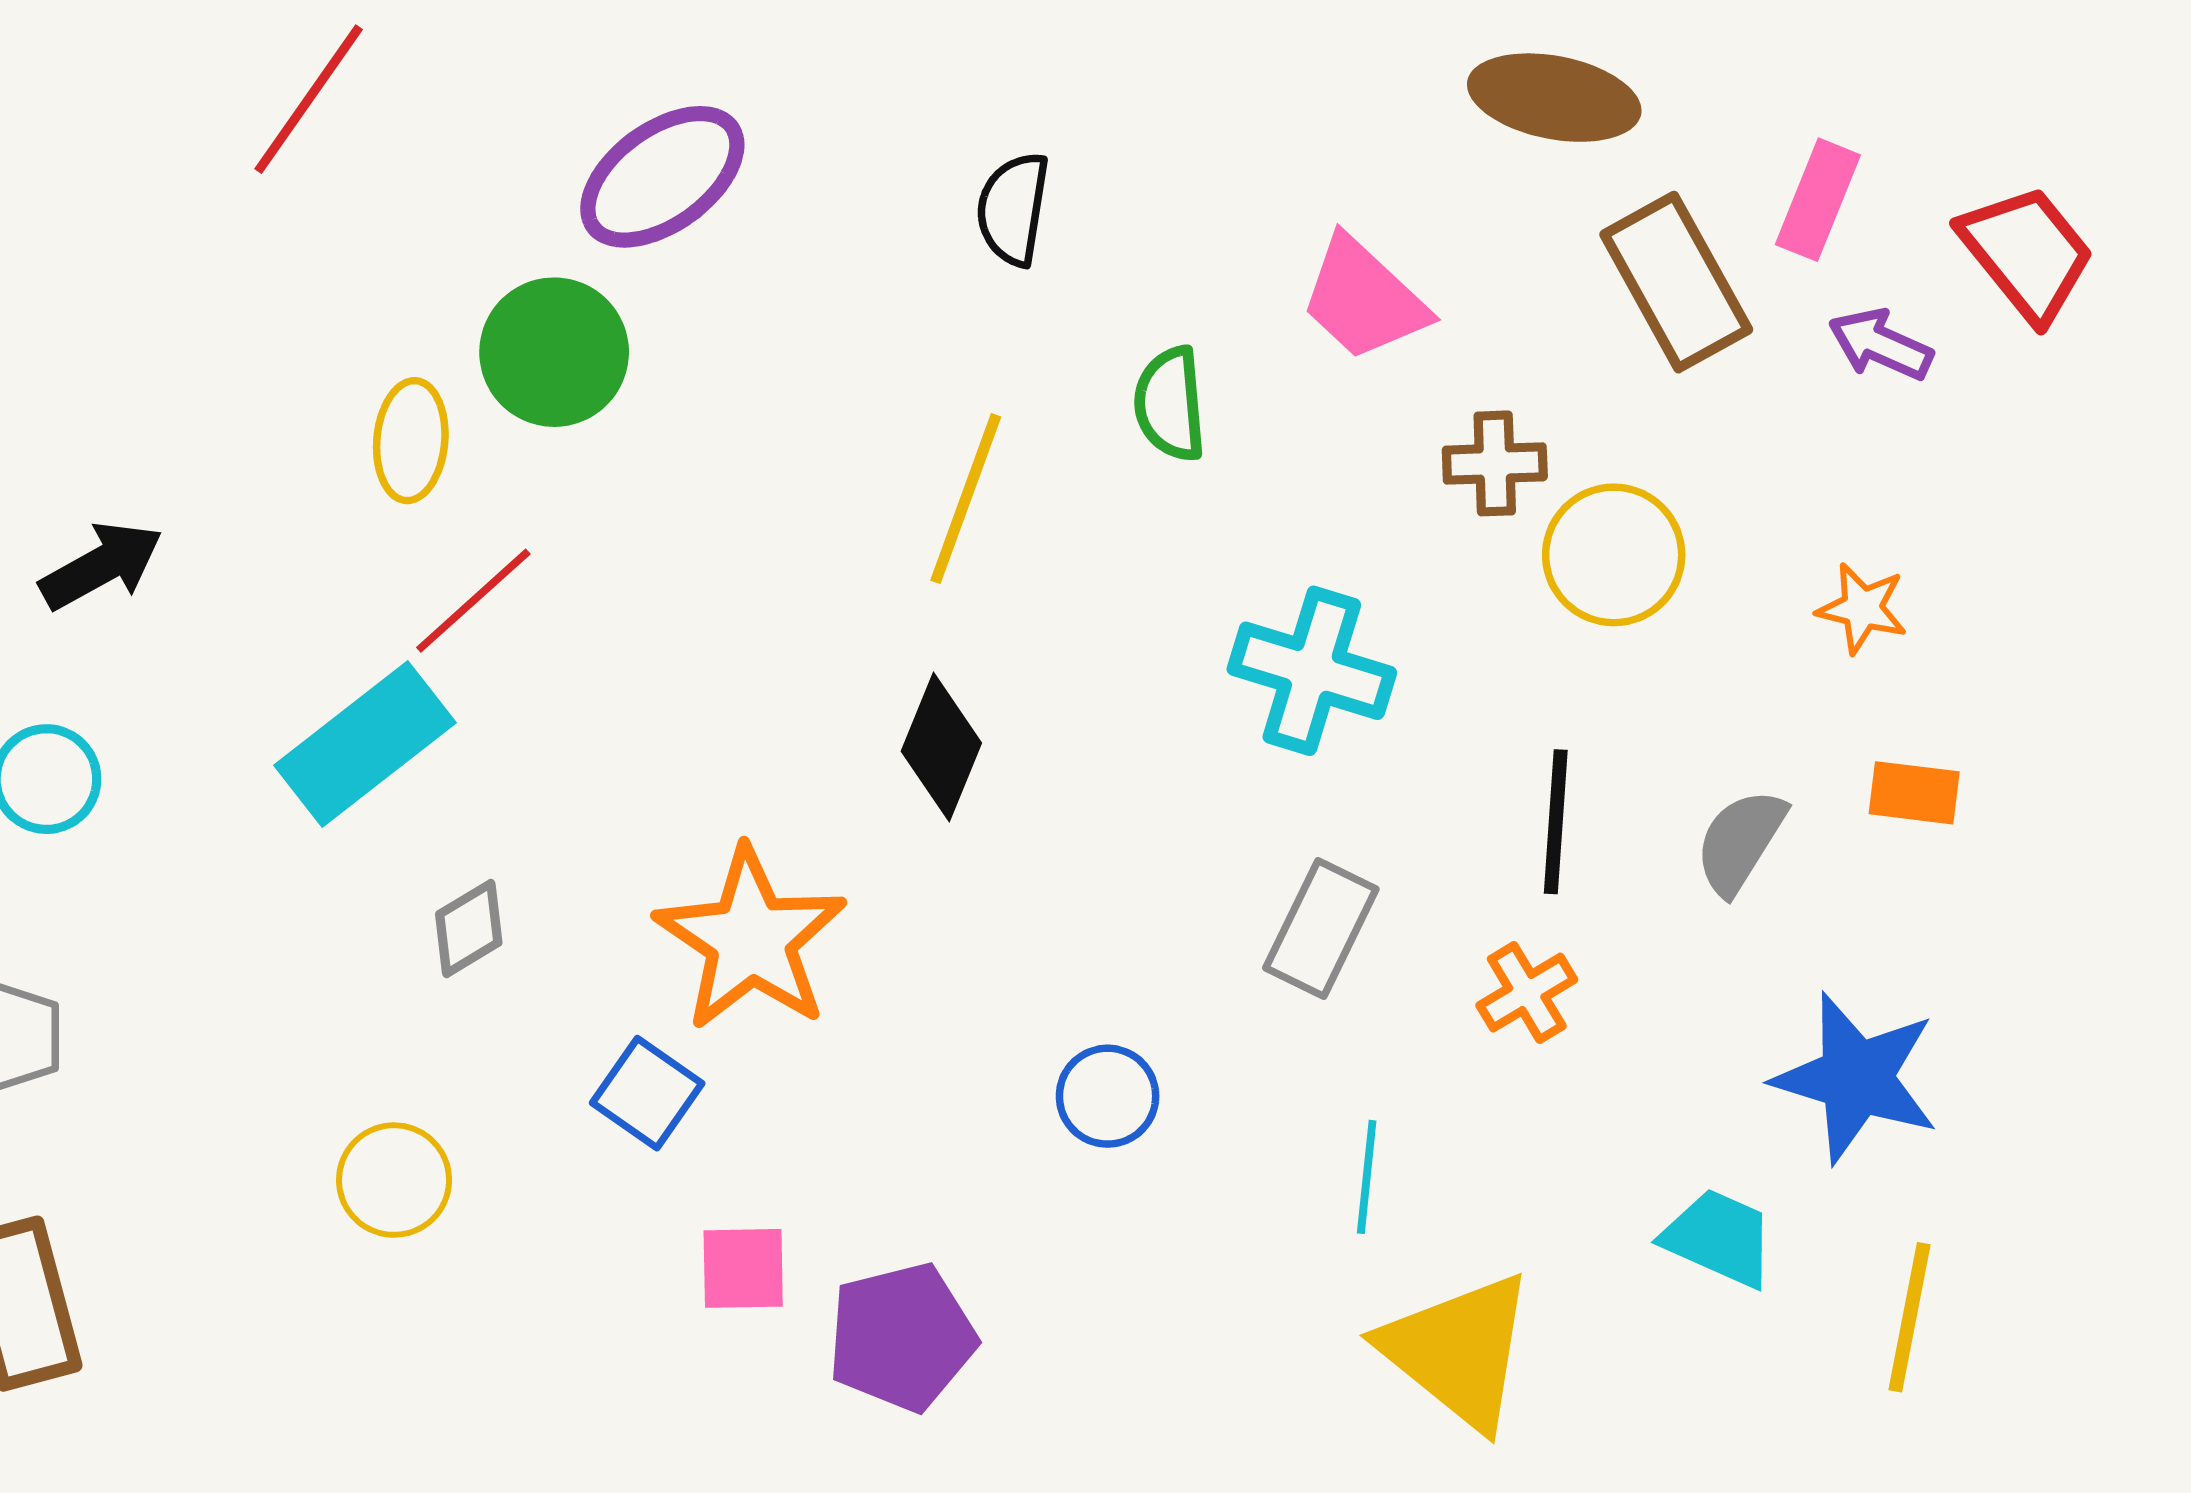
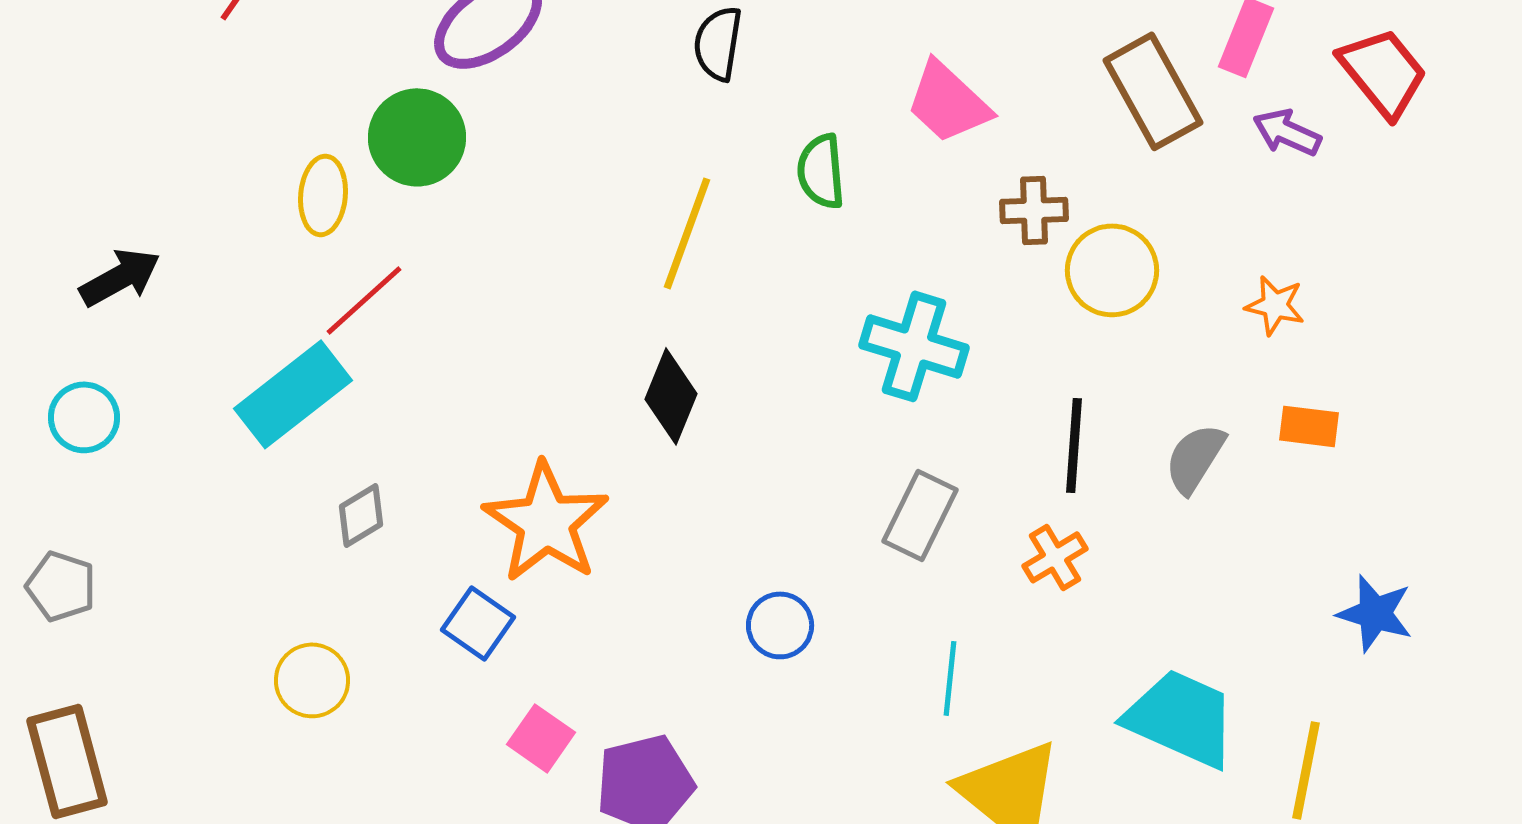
blue star: (1856, 1078) -> (1375, 613), moved, size x0.7
cyan trapezoid: (1719, 1238) -> (1181, 718), size x1.5
pink square: (743, 1268) -> (541, 738), turned 36

